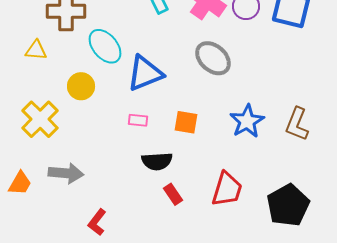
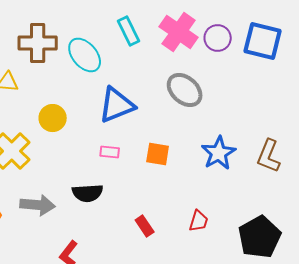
cyan ellipse: (105, 46) -> (85, 55), moved
black semicircle: (157, 161) -> (88, 193), moved
red trapezoid: (227, 189) -> (199, 221), size x0.6

